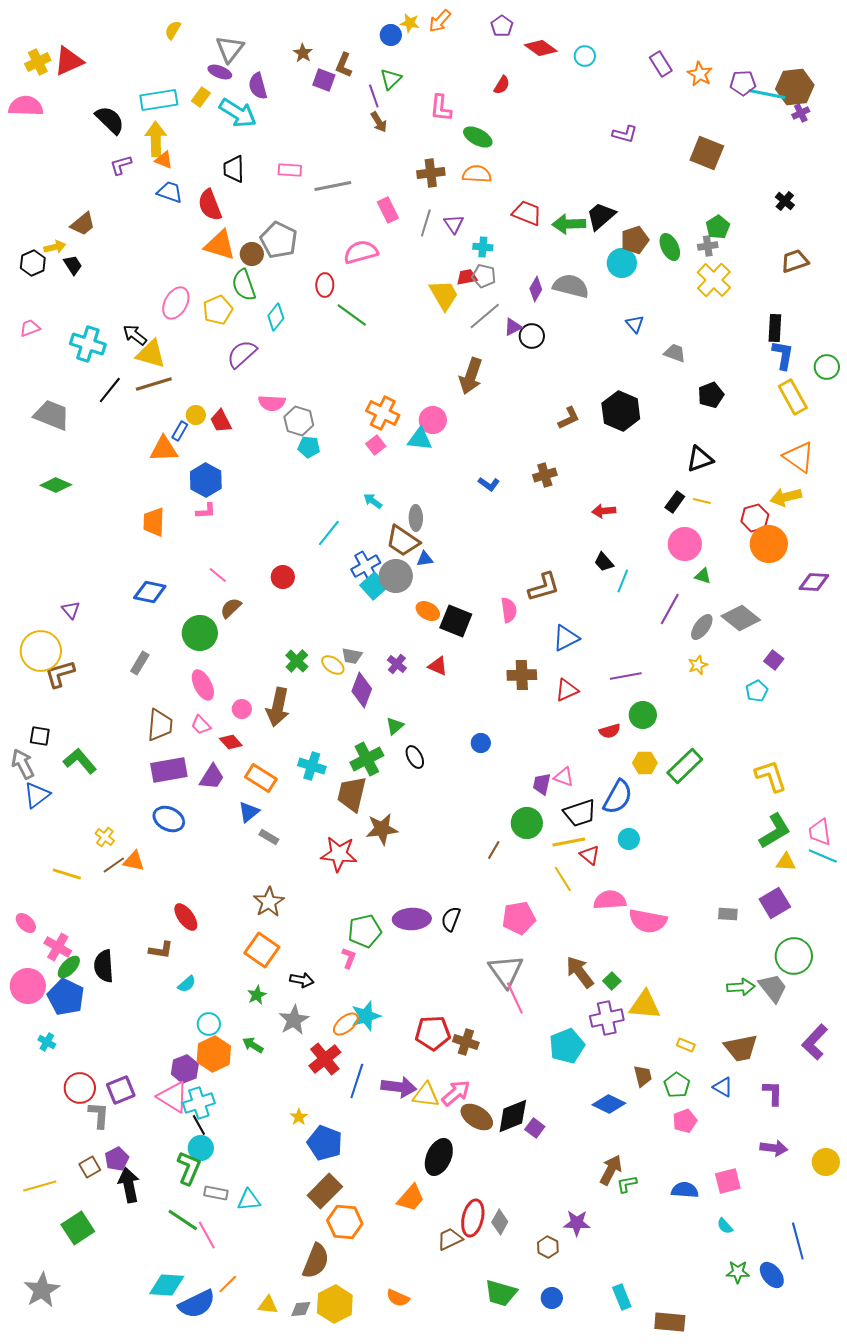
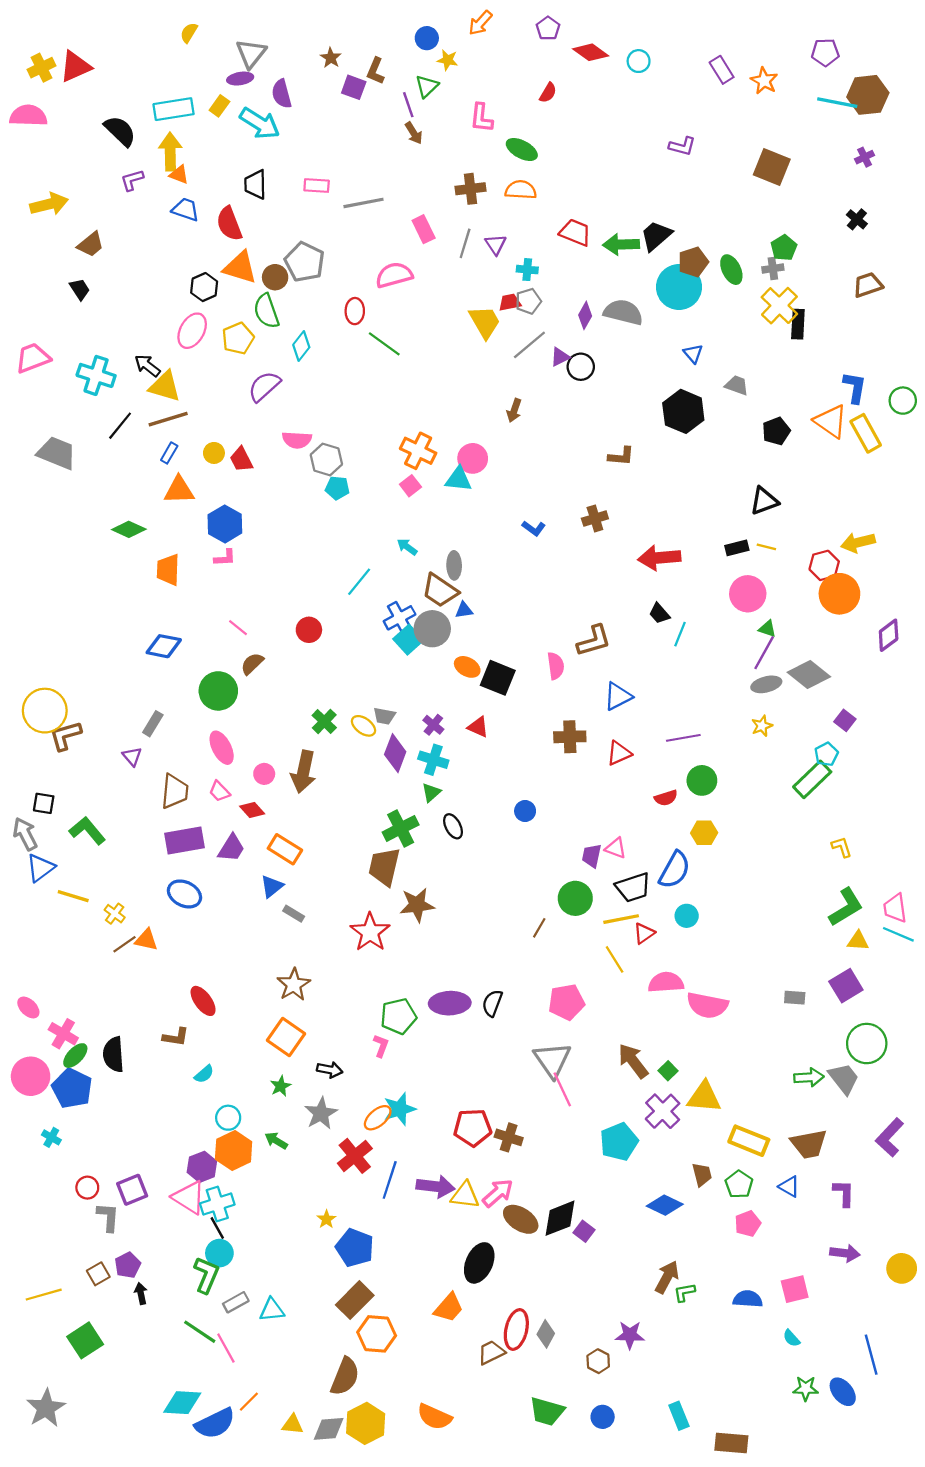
yellow star: (410, 23) -> (448, 60), moved
purple ellipse: (220, 72) -> (240, 79), turned -30
purple pentagon: (743, 83) -> (825, 52), moved
purple cross: (801, 113) -> (865, 157), moved
yellow arrow: (55, 247) -> (49, 204), moved, size x1.6
black hexagon: (33, 263) -> (204, 287), moved
cyan circle: (622, 263) -> (679, 287), size x1.4
gray pentagon: (484, 276) -> (528, 301), turned -30
pink trapezoid: (30, 328) -> (33, 358), size x1.6
black rectangle: (775, 328) -> (798, 324), moved
brown arrow: (471, 376) -> (514, 410), size x0.6
black hexagon: (621, 411) -> (683, 411), moved
brown L-shape: (569, 418) -> (621, 456), turned 30
blue rectangle: (180, 431) -> (169, 453), moved
orange triangle: (799, 457) -> (831, 421), moved
green diamond: (56, 485) -> (129, 529), moved
black rectangle: (675, 502) -> (737, 548), turned 40
red arrow: (604, 511) -> (659, 558), size x1.6
purple diamond: (814, 582) -> (889, 635), turned -40
purple line: (670, 609) -> (764, 653), moved
purple triangle: (71, 610) -> (132, 756), moved
gray ellipse: (702, 627) -> (766, 684), turned 40
cyan cross: (312, 766) -> (433, 760), moved
green rectangle: (685, 766) -> (812, 779), moved
yellow L-shape: (771, 776) -> (842, 847), size x0.6
red star: (339, 854) -> (370, 932), turned 30
red triangle: (590, 855) -> (644, 933), turned 45
yellow line: (67, 874) -> (73, 896), moved
purple cross: (607, 1018) -> (663, 1111), turned -32
yellow rectangle: (686, 1045) -> (749, 1141), size x2.0
red circle: (80, 1088) -> (87, 1188), size x0.7
black arrow: (129, 1185) -> (141, 1293), size x0.6
gray rectangle: (216, 1193) -> (236, 1302), turned -40
orange semicircle: (398, 1298) -> (434, 1417), size x1.4
gray diamond: (301, 1309) -> (329, 1429), size x1.4

